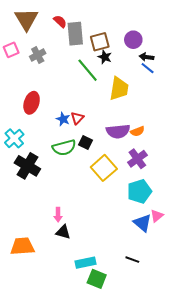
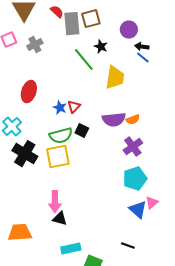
brown square: (100, 42) -> (91, 19), moved
yellow square: (104, 168) -> (58, 157), moved, turned 30
pink arrow: (58, 215) -> (55, 202), size x1.5
cyan rectangle: (85, 263) -> (71, 249), moved

